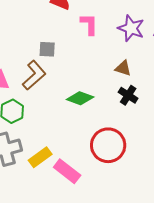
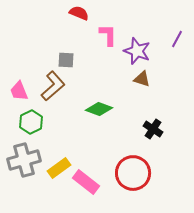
purple star: (131, 28) -> (137, 51), moved
black cross: (128, 95) -> (153, 129), moved
red circle: (108, 145) -> (133, 173), moved

